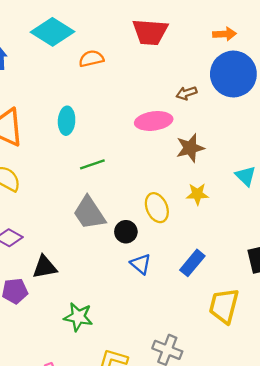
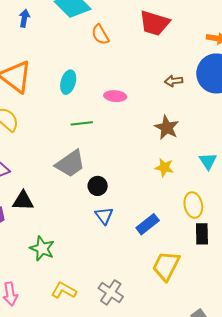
orange semicircle: (91, 59) -> (100, 35), turned -120
pink ellipse: (154, 121) -> (115, 96), moved, size x0.7
brown star: (190, 148) -> (167, 128), turned 30
yellow ellipse: (157, 208) -> (193, 205), moved
gray trapezoid: (89, 213) -> (70, 164), turned -104

